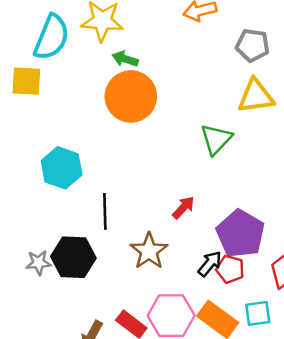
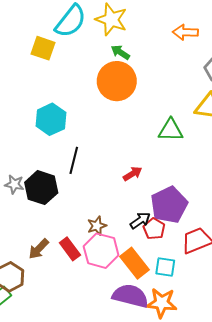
green triangle: (216, 139) -> (171, 130), turned 32
brown star: (149, 251) -> (97, 226), moved, size x0.7

